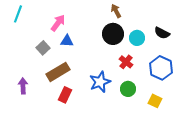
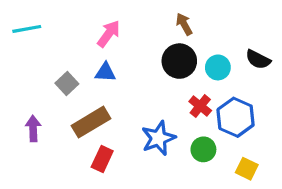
cyan line: (18, 14) -> (27, 29), turned 60
pink arrow: (58, 23) -> (109, 34), moved
blue hexagon: (161, 68) -> (236, 117), moved
purple arrow: (23, 86) -> (33, 129), moved

